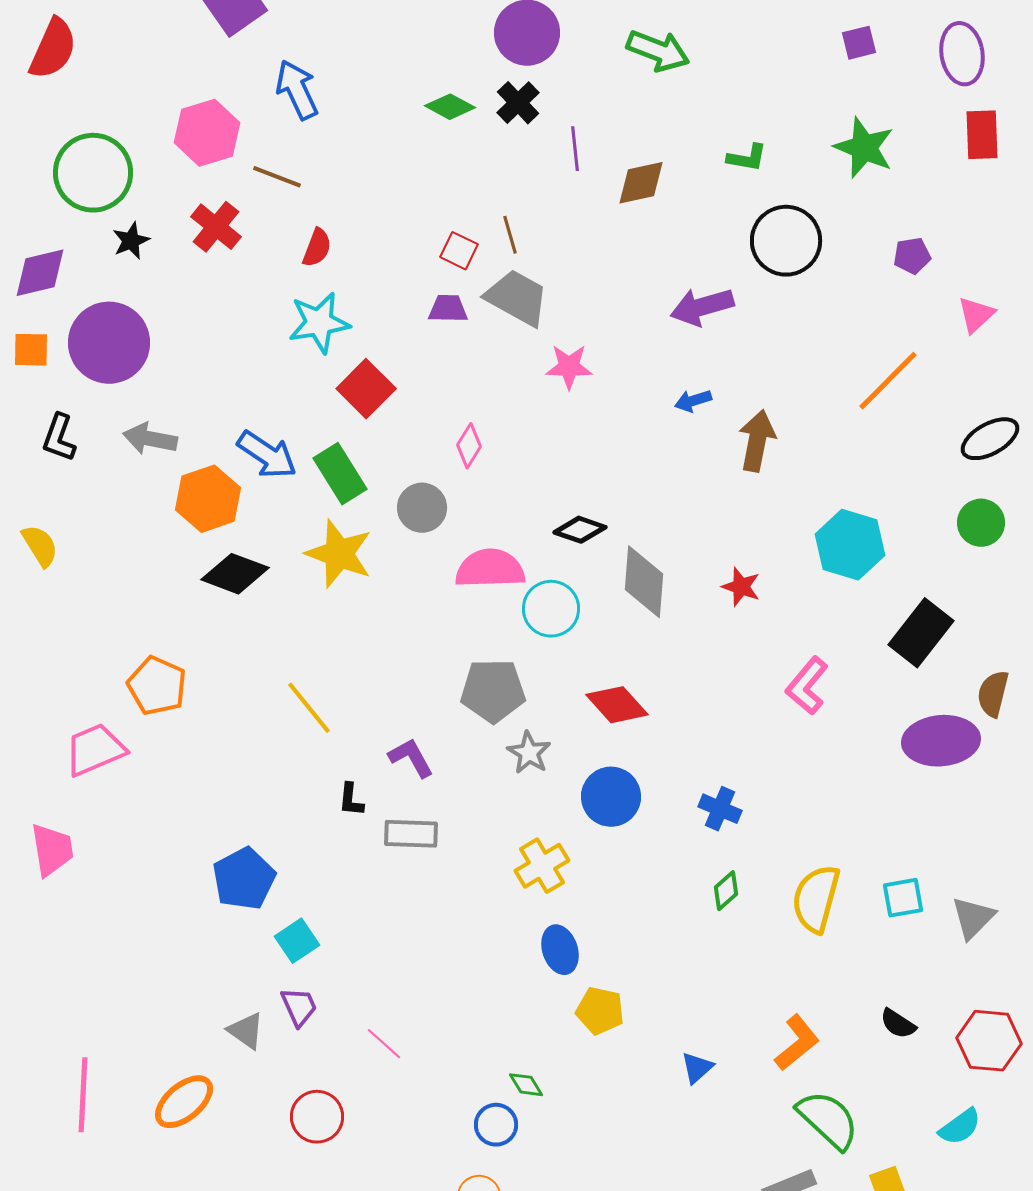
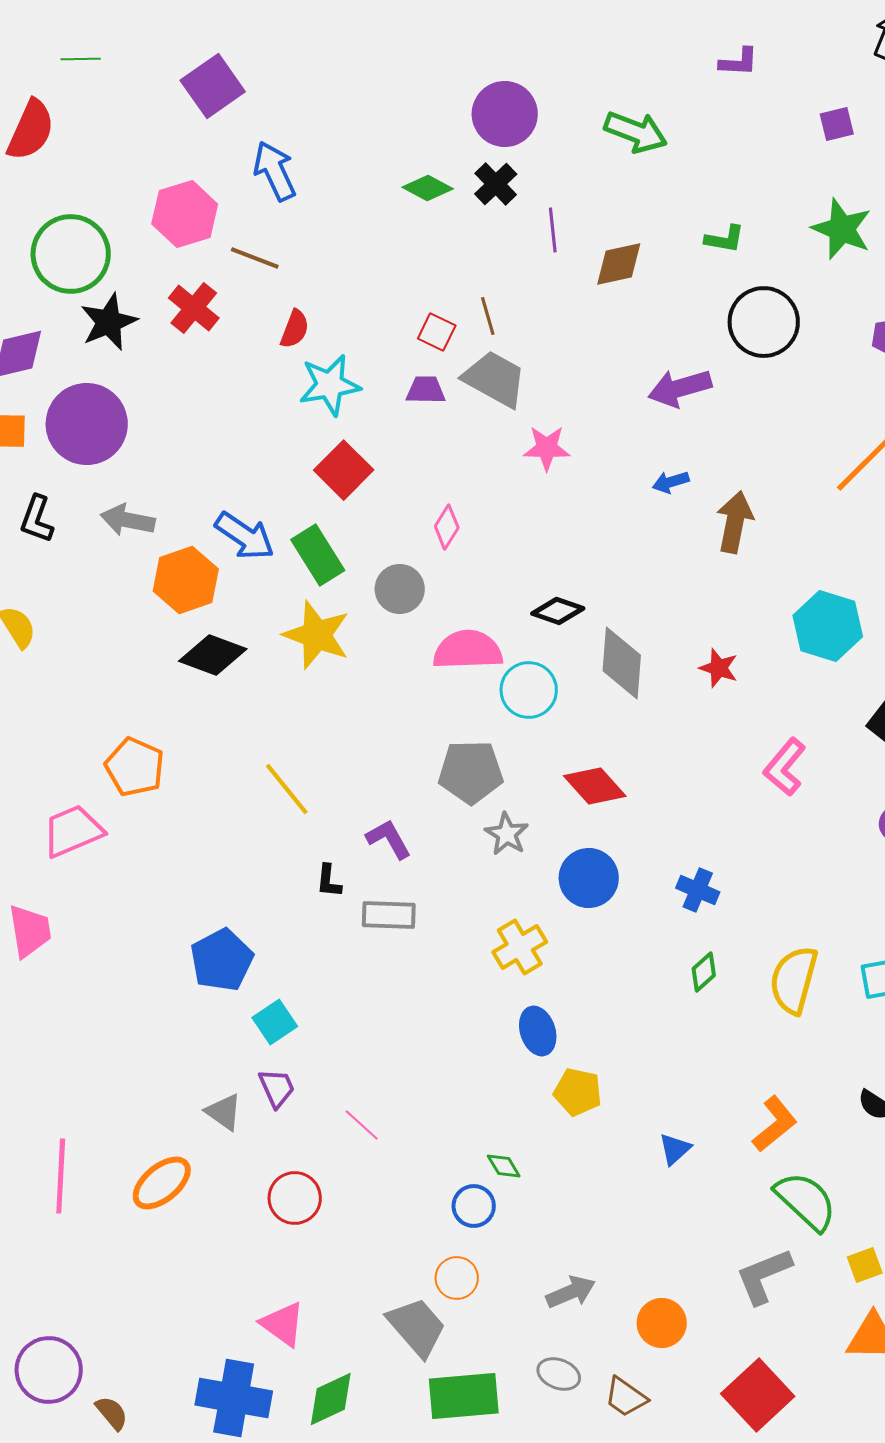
black star: (131, 241) -> (109, 322), size x1.5
cyan star: (319, 323) -> (330, 385), moved

